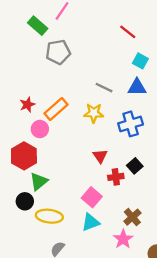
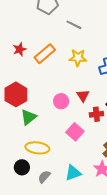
gray line: (104, 88) -> (74, 25), moved
pink circle: (40, 129) -> (61, 101), moved
black circle: (25, 201) -> (22, 167), moved
cyan triangle: (91, 222) -> (73, 173), moved

